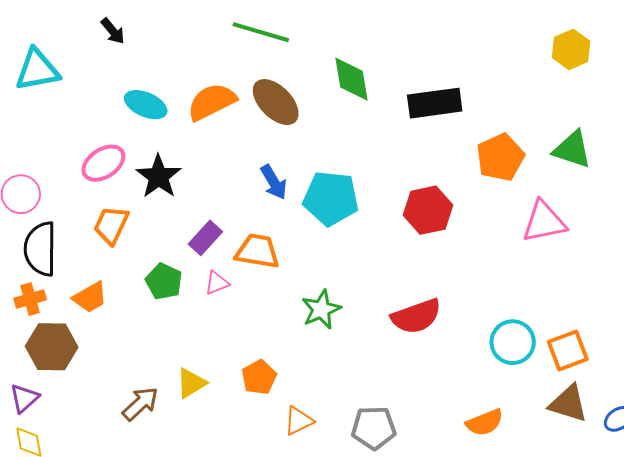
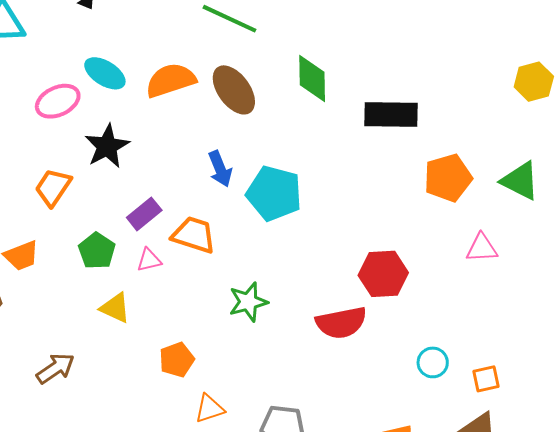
pink ellipse: (103, 163) -> (58, 101), moved
red hexagon: (428, 210) -> (383, 274), moved
pink triangle: (544, 222) -> (482, 248), size x0.7
cyan circle: (513, 342) -> (433, 362), size x0.7
orange square: (568, 350) -> (486, 379), size x0.7
yellow triangle: (191, 383) -> (115, 308), moved, turned 48

